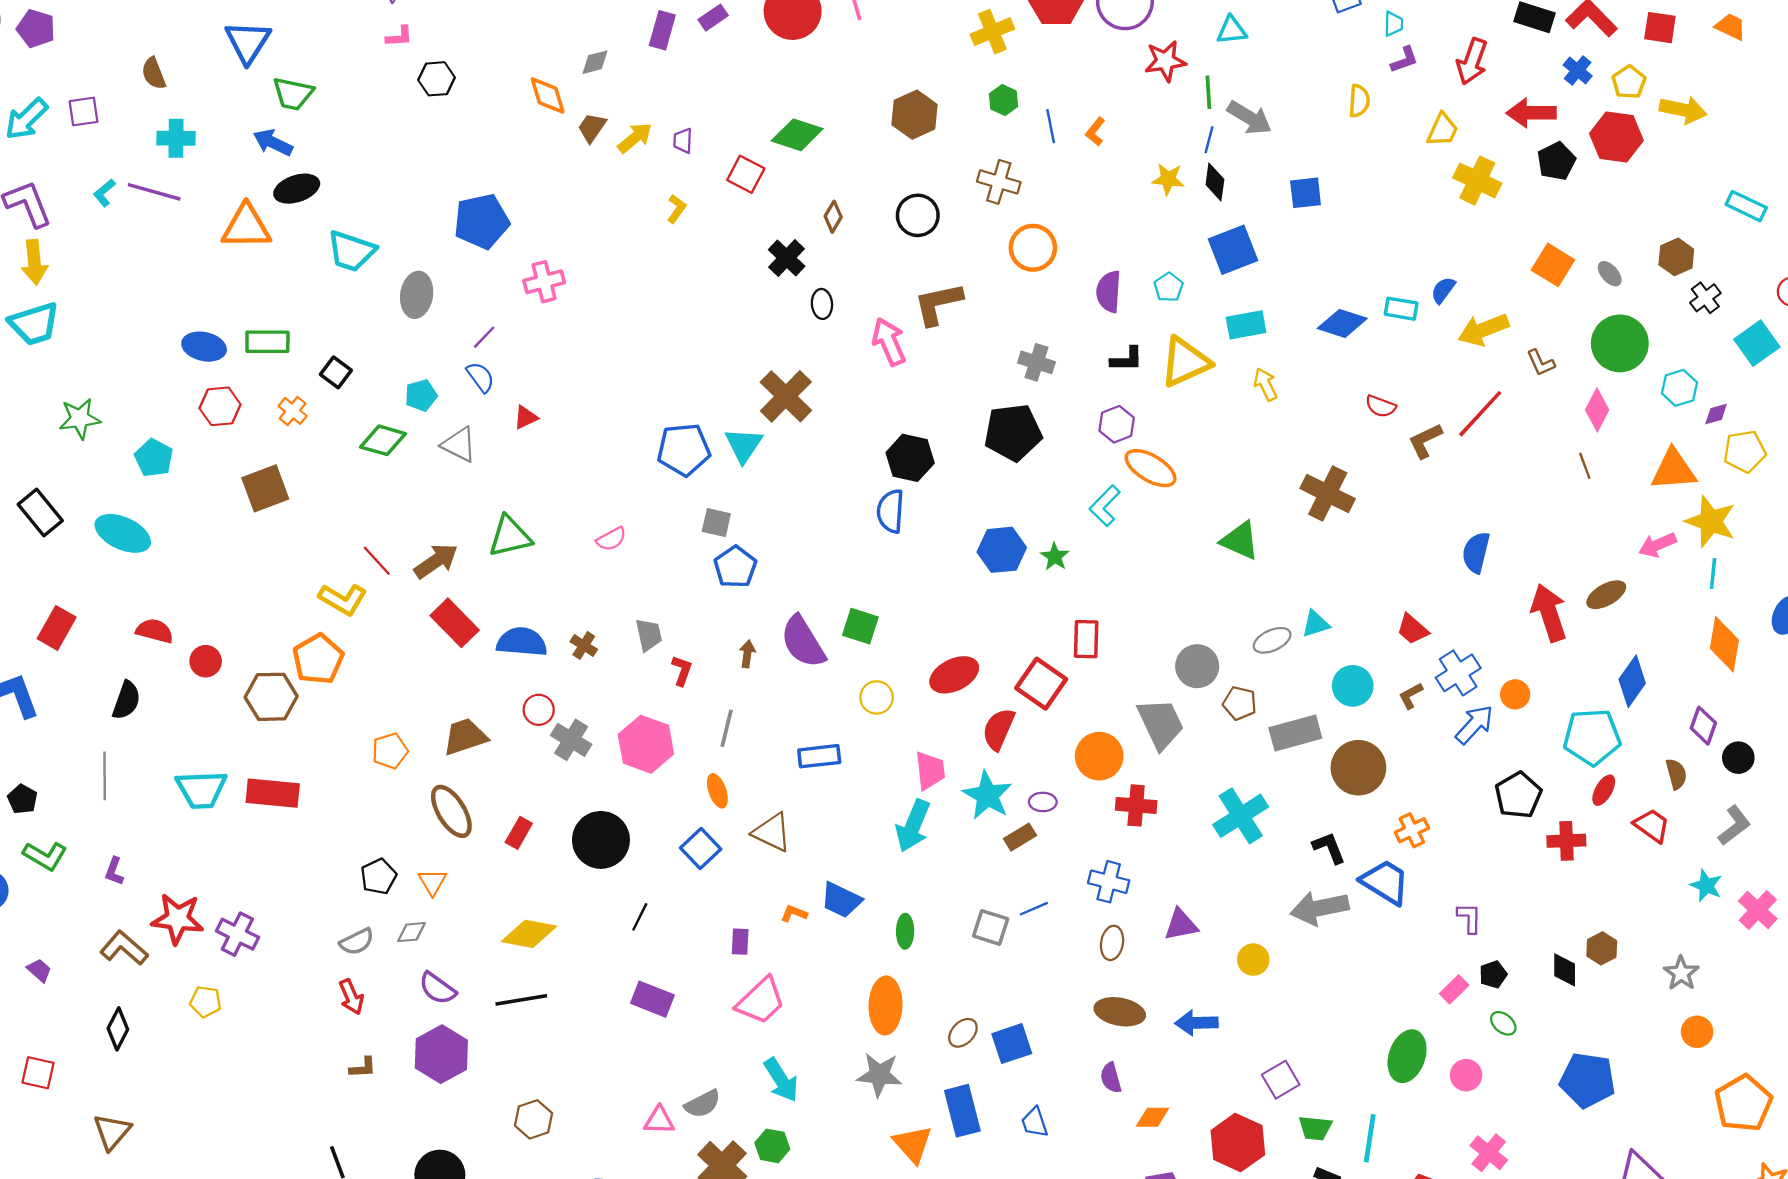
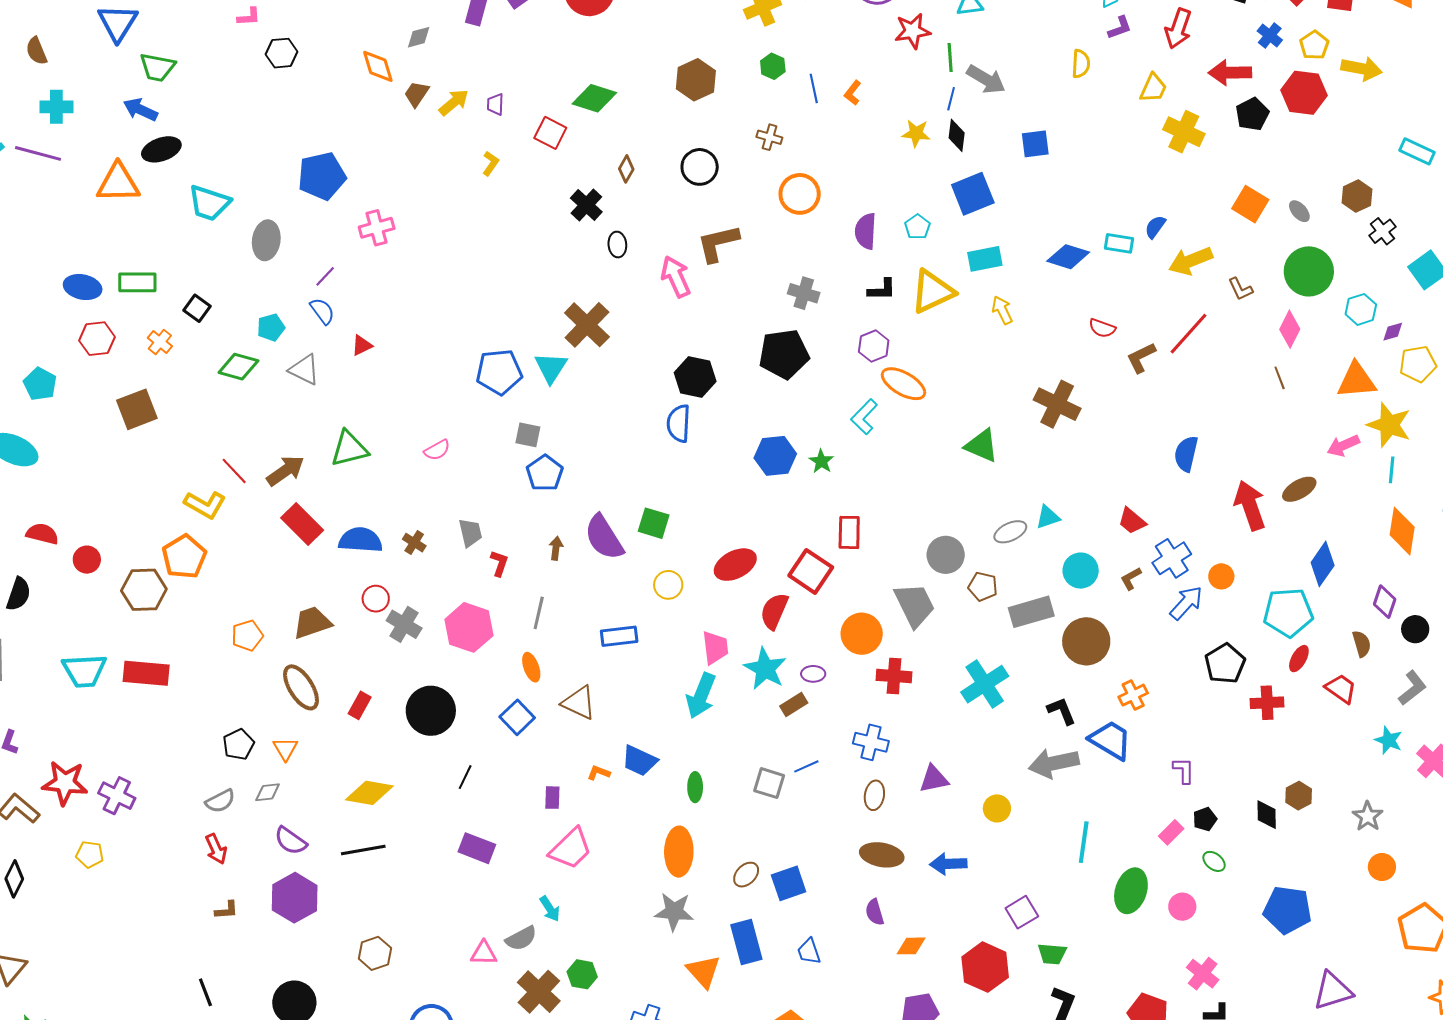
brown cross: (999, 182) -> (769, 137), size x0.7
cyan arrow: (781, 1080) -> (550, 909), moved, size x0.7
cyan line: (1370, 1138) -> (1084, 842), moved

